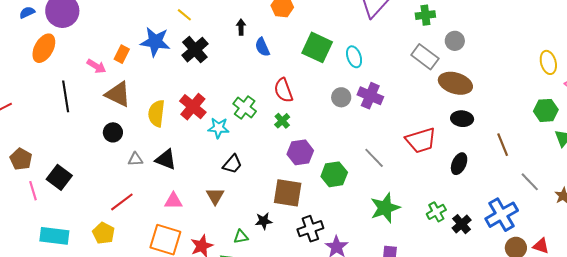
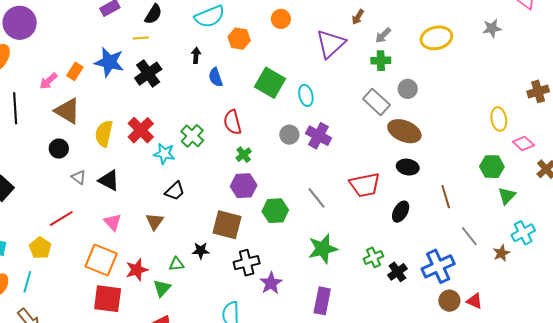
yellow line: (184, 15) -> (141, 38), turned -49
pink arrow: (96, 66) -> (48, 81), turned 102
green cross: (282, 121) -> (244, 155), moved
gray triangle: (135, 159) -> (79, 177), turned 35
pink triangle: (173, 201) -> (113, 222), turned 42

